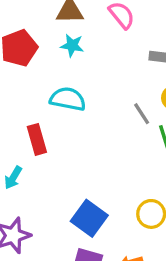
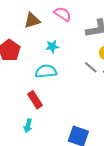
cyan star: (72, 45) -> (52, 46), moved

